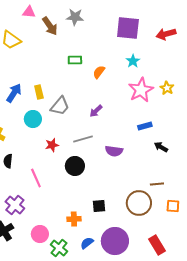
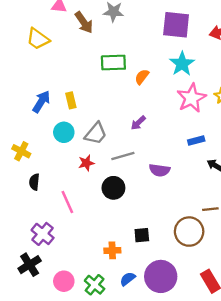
green rectangle: (75, 60) -> (113, 63), size x1.5
cyan star: (133, 61) -> (182, 64), size x1.5
gray trapezoid: (60, 106) -> (96, 133), moved
pink circle: (40, 234) -> (64, 281), moved

